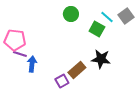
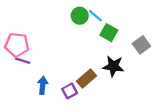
gray square: (126, 16) -> (141, 45), moved
cyan line: (107, 17) -> (95, 16), moved
blue arrow: (32, 64) -> (43, 85), moved

